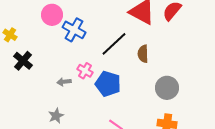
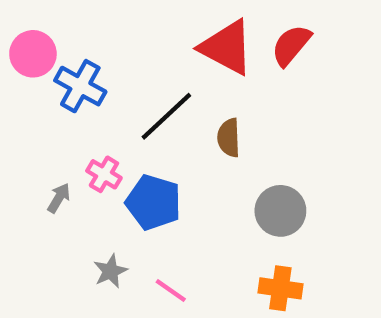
gray arrow: (64, 82) -> (59, 198), turned 128
gray star: (56, 116) -> (110, 271), moved

